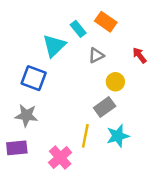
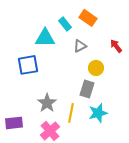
cyan triangle: (54, 46) -> (45, 38), turned 45
blue square: (34, 78) -> (28, 65), turned -30
gray rectangle: (105, 107) -> (87, 89), turned -36
gray star: (26, 115) -> (47, 103), moved, turned 30

